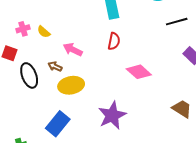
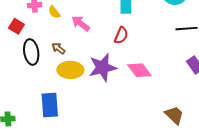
pink arrow: (73, 50) -> (81, 23), moved
purple star: (112, 115) -> (103, 68), moved
blue rectangle: (58, 124) -> (50, 105), turned -55

